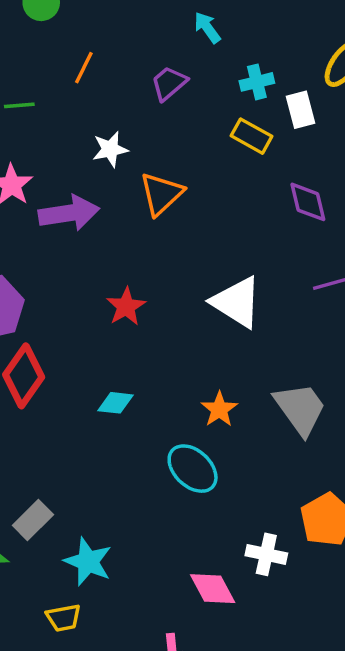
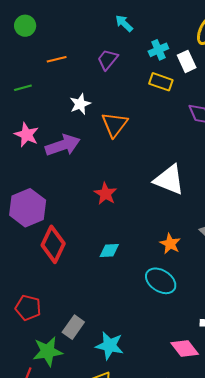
orange line: (84, 68) -> (57, 59), turned 60

